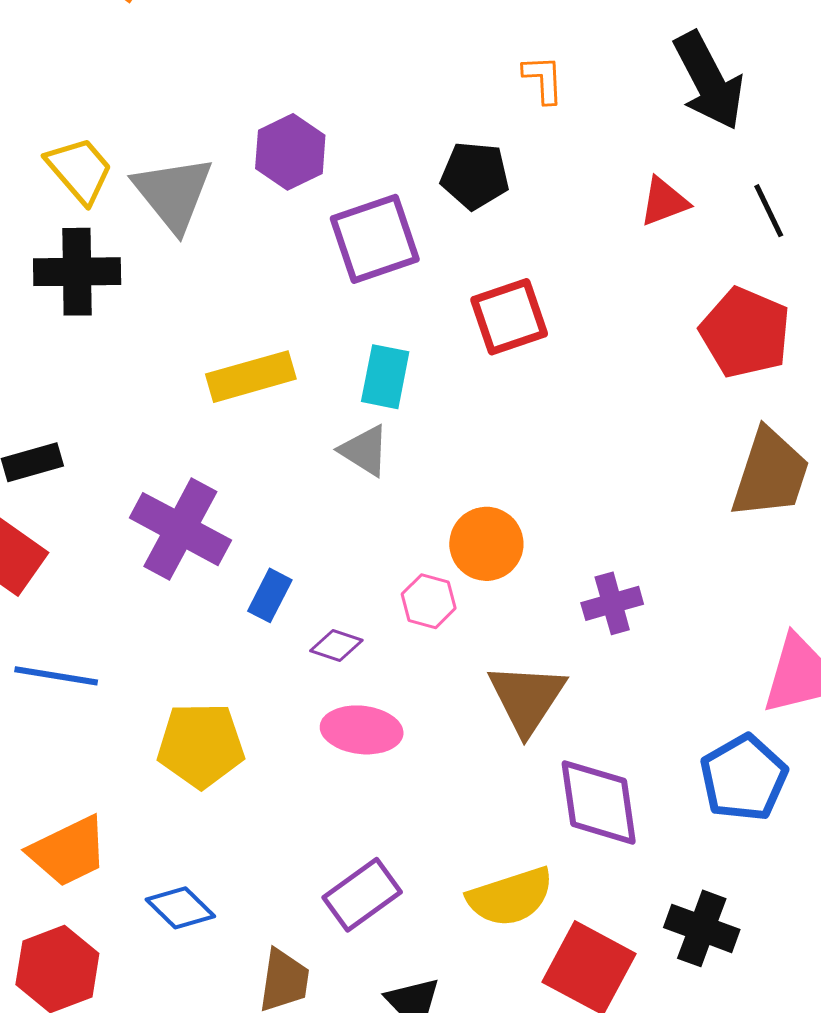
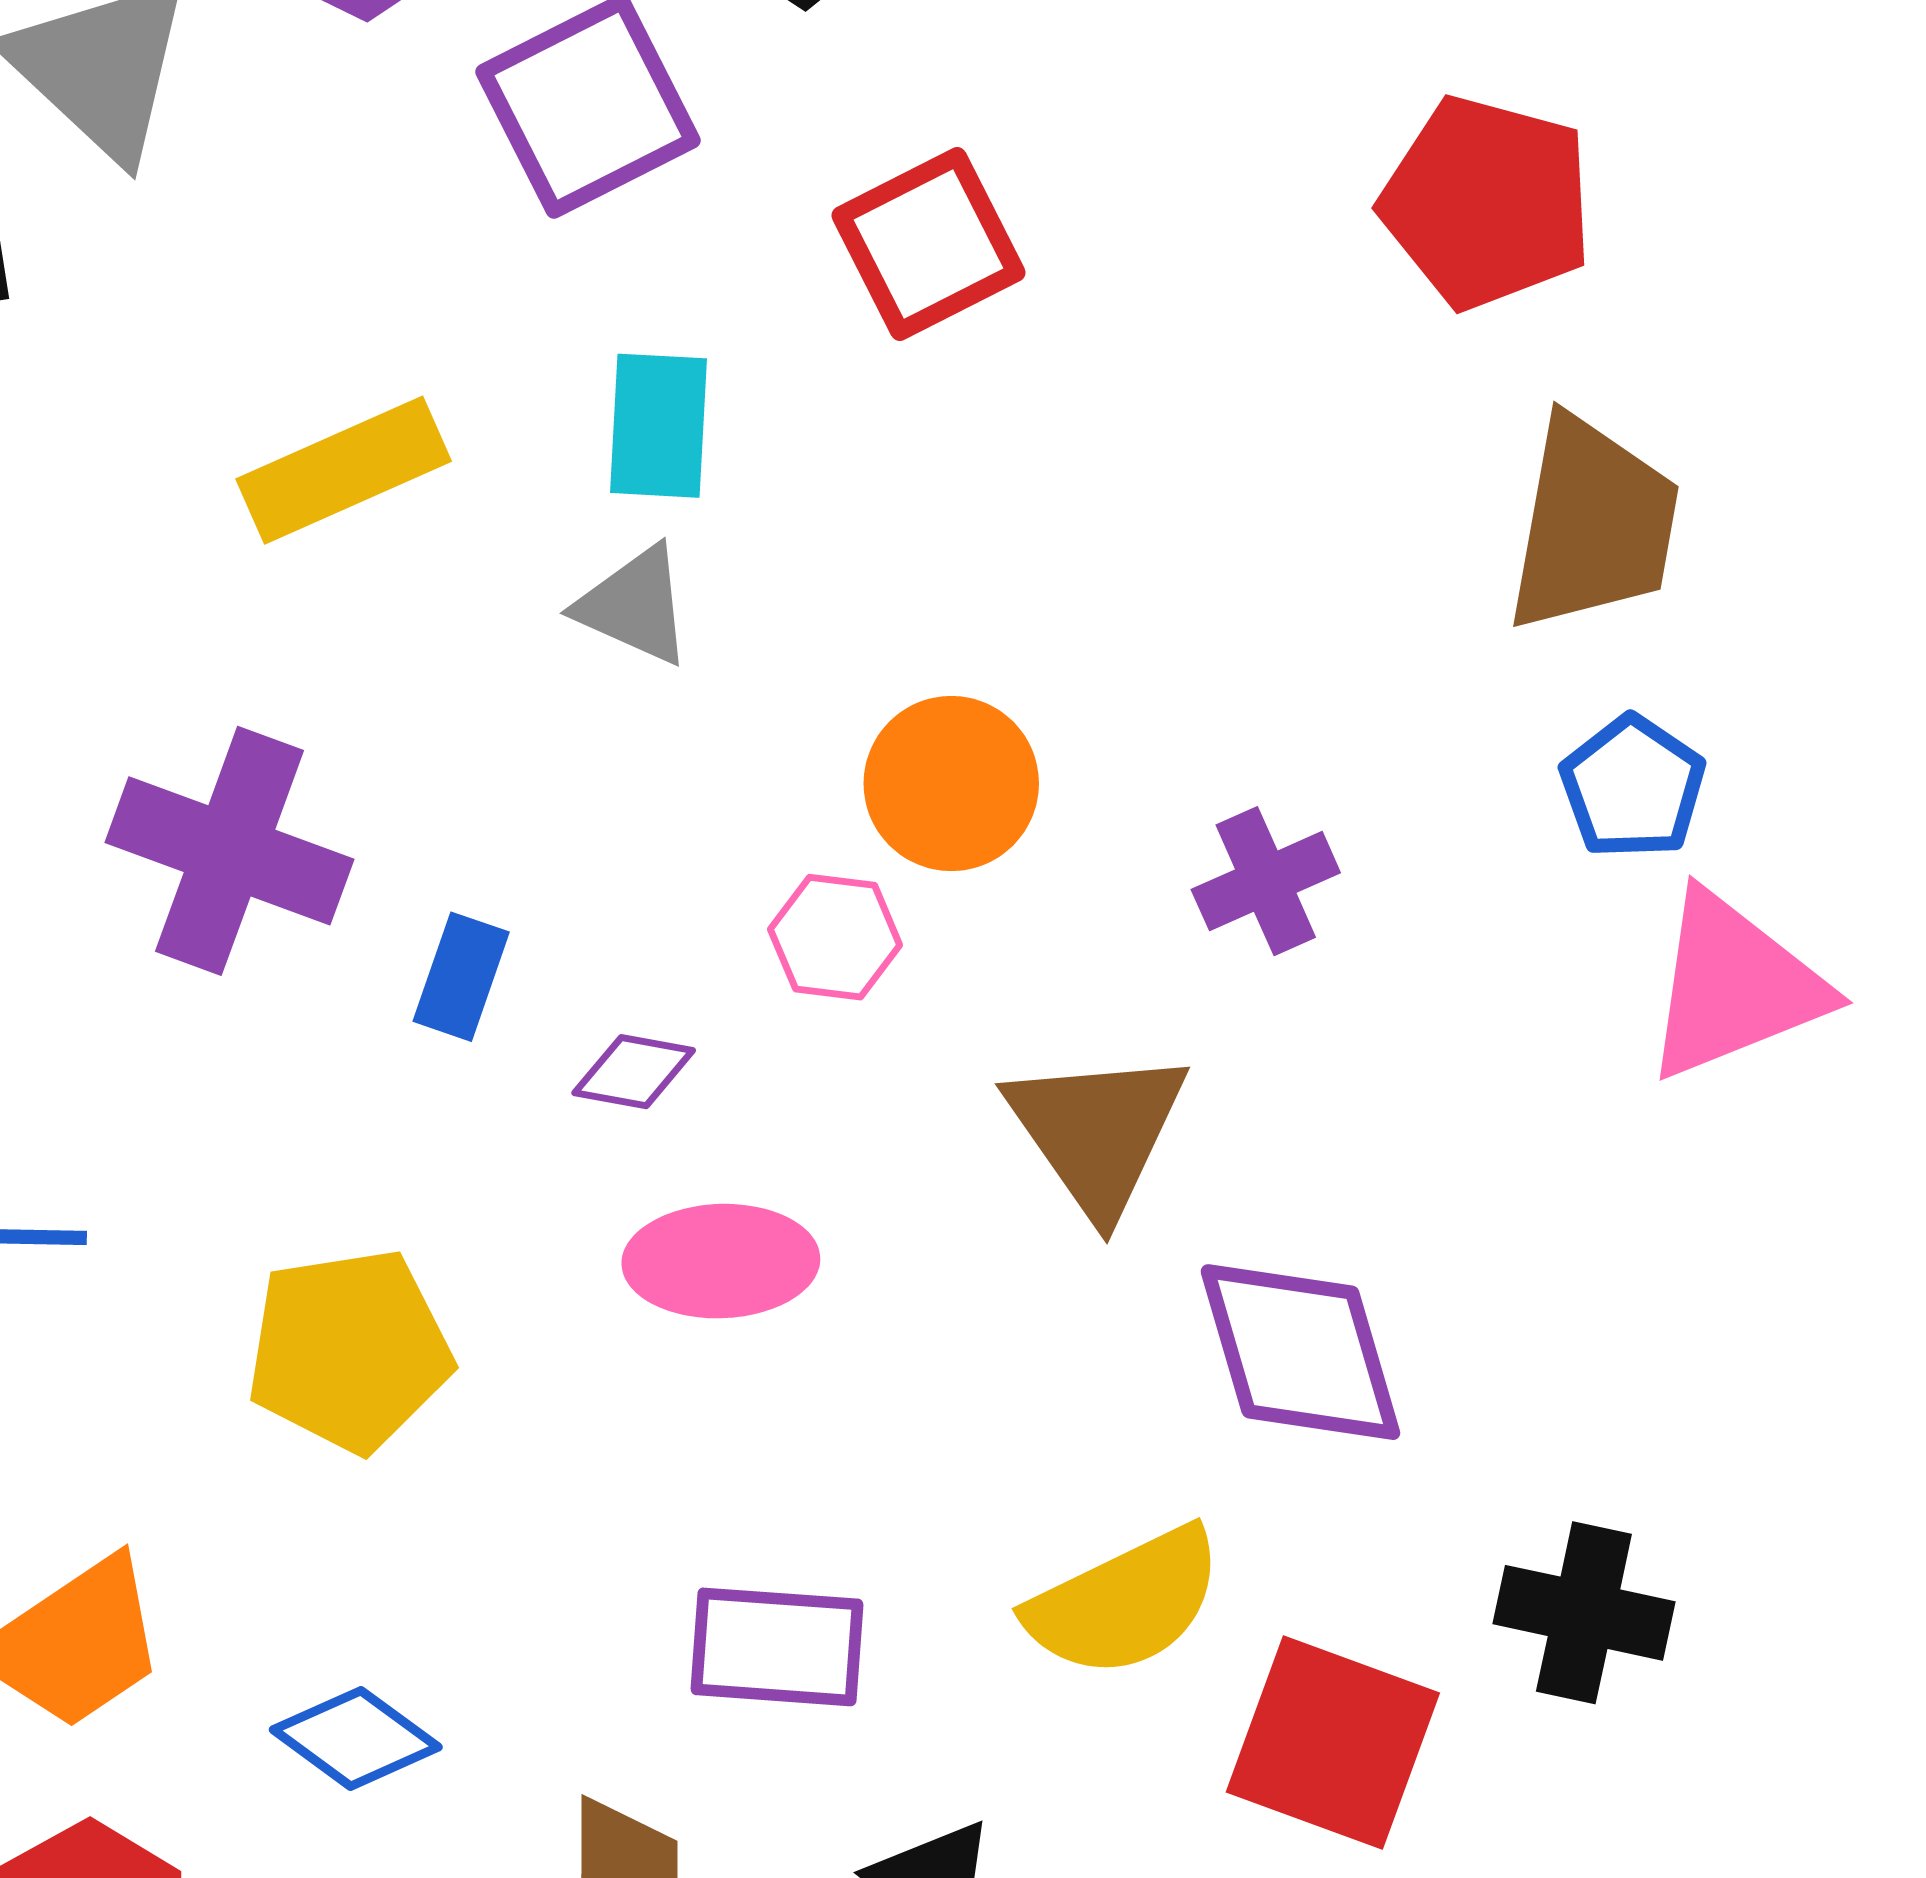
blue pentagon: (744, 778) -> (1633, 787), moved, size x0.7
purple rectangle: (362, 895) -> (777, 1647), turned 48

